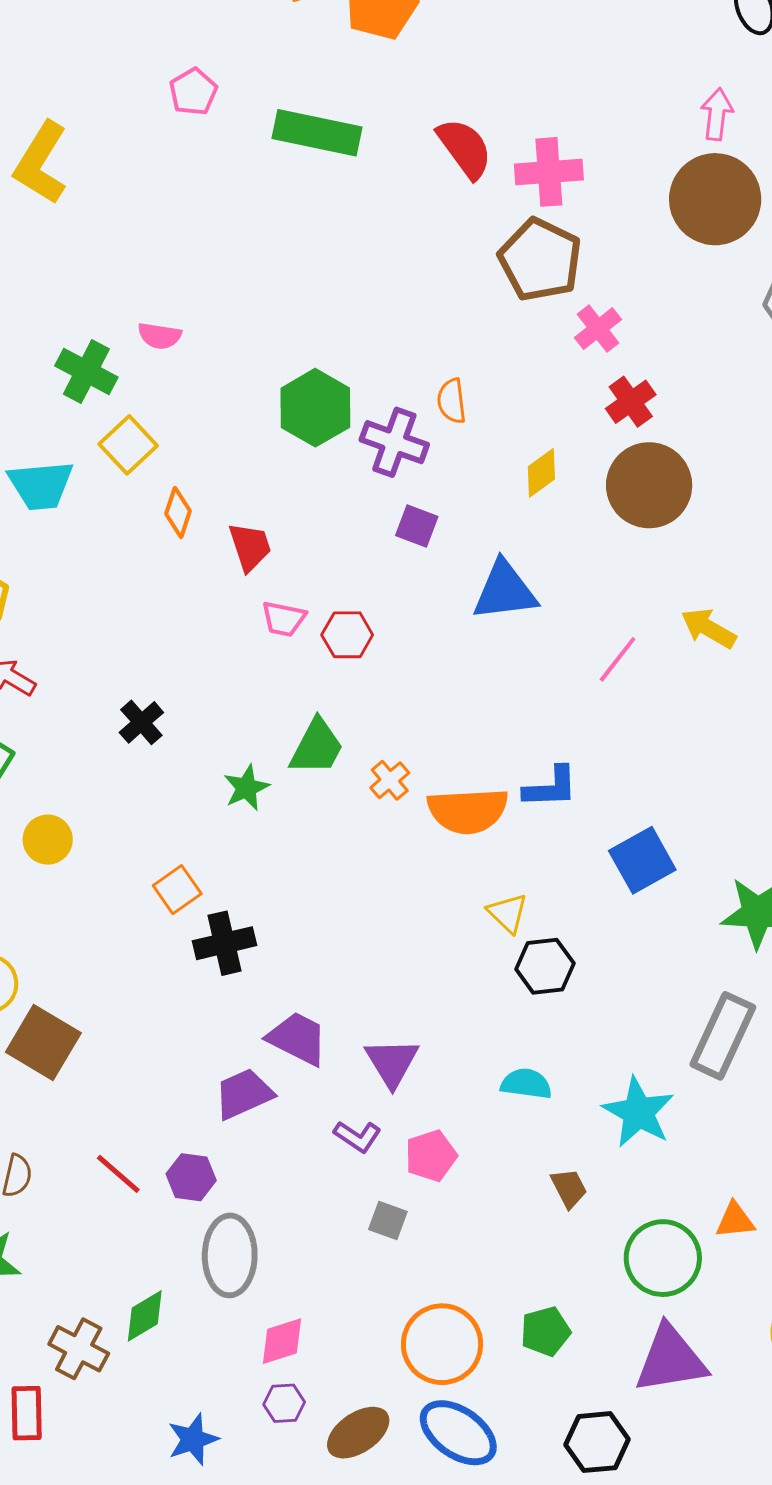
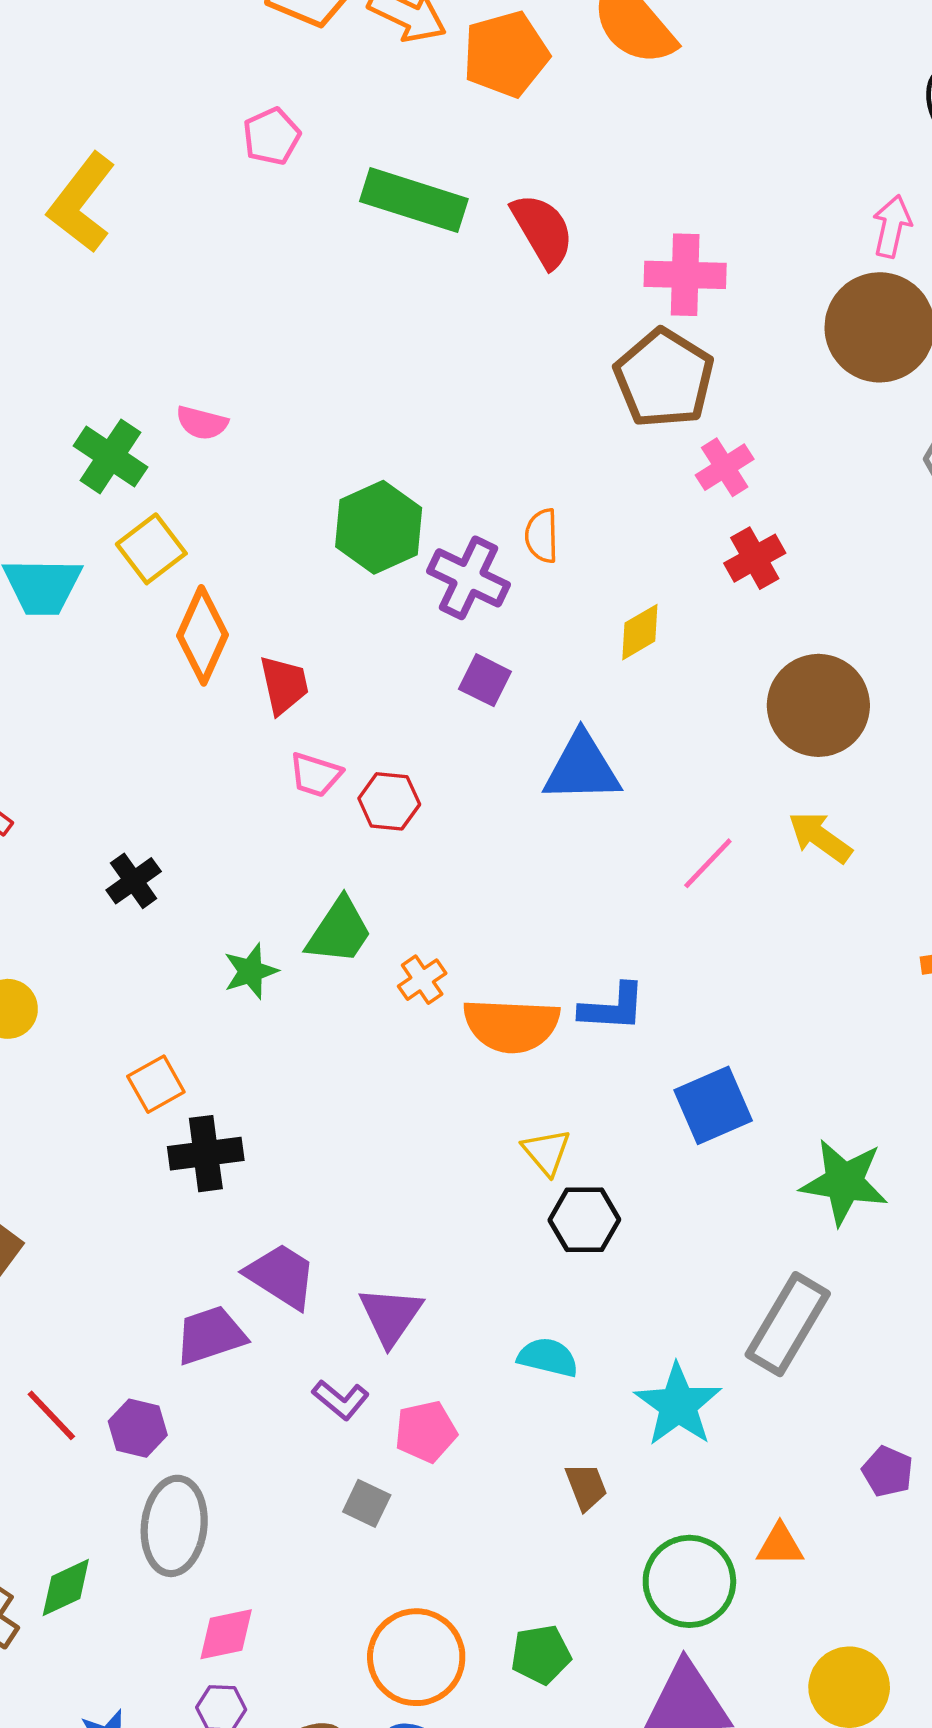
red semicircle: (465, 148) -> (543, 230), moved
brown circle: (649, 485) -> (818, 705), moved
orange diamond: (178, 512) -> (202, 635), size x1.6

